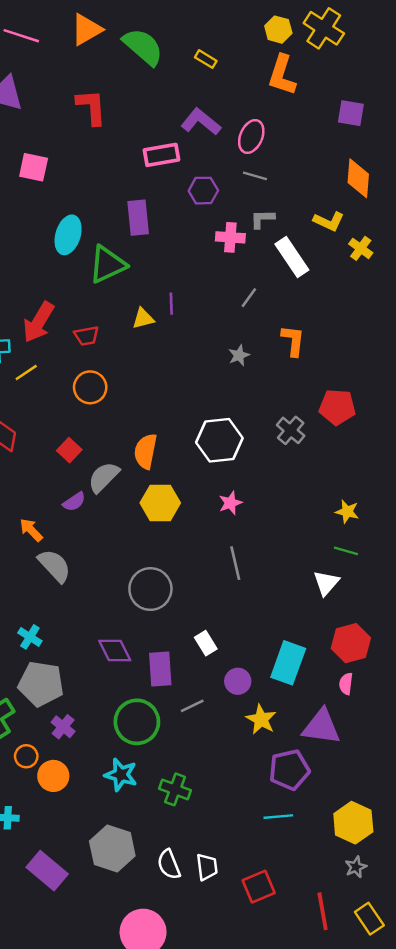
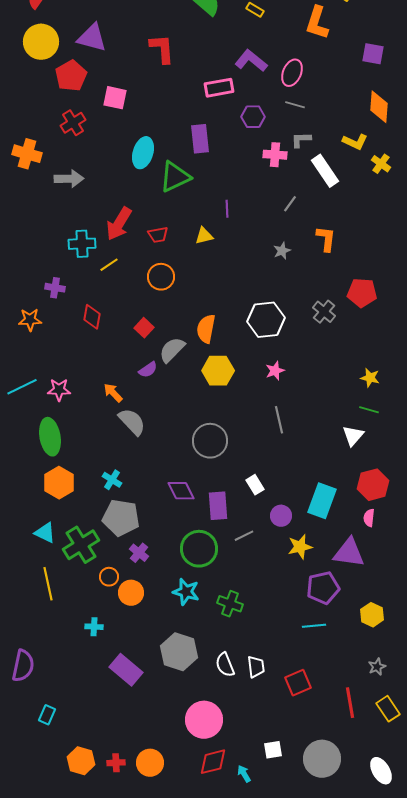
yellow triangle: (143, 318) -> (204, 236), moved
yellow star: (261, 719) -> (300, 547), turned 30
yellow hexagon: (353, 823) -> (372, 615), moved, size x0.7

